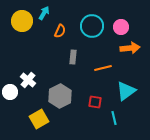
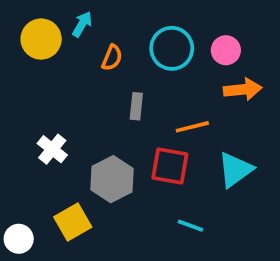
white circle: (10, 92) -> (19, 239), moved
red square: (95, 102) -> (170, 166), moved, size x1.5
cyan line: (114, 118) -> (190, 226), moved, turned -56

